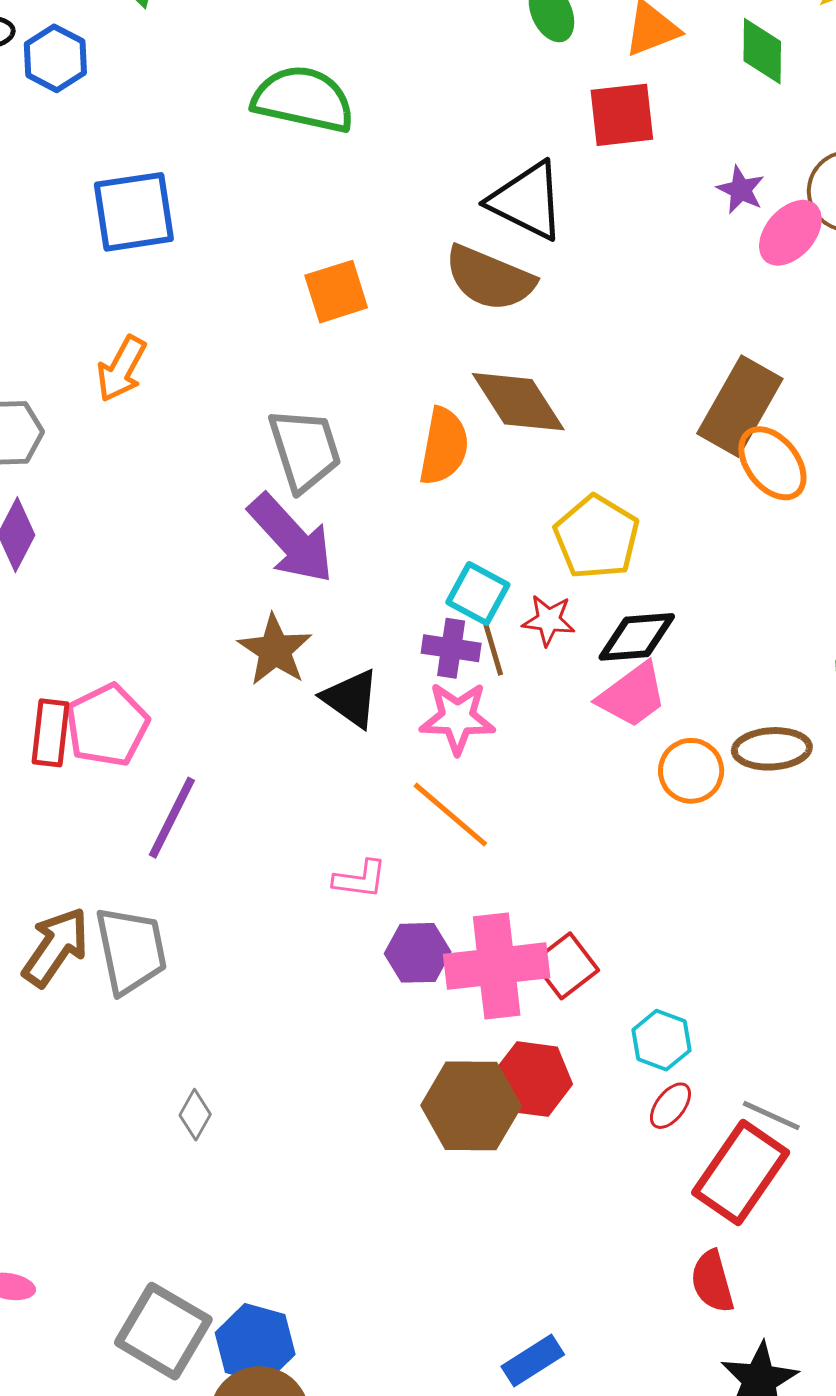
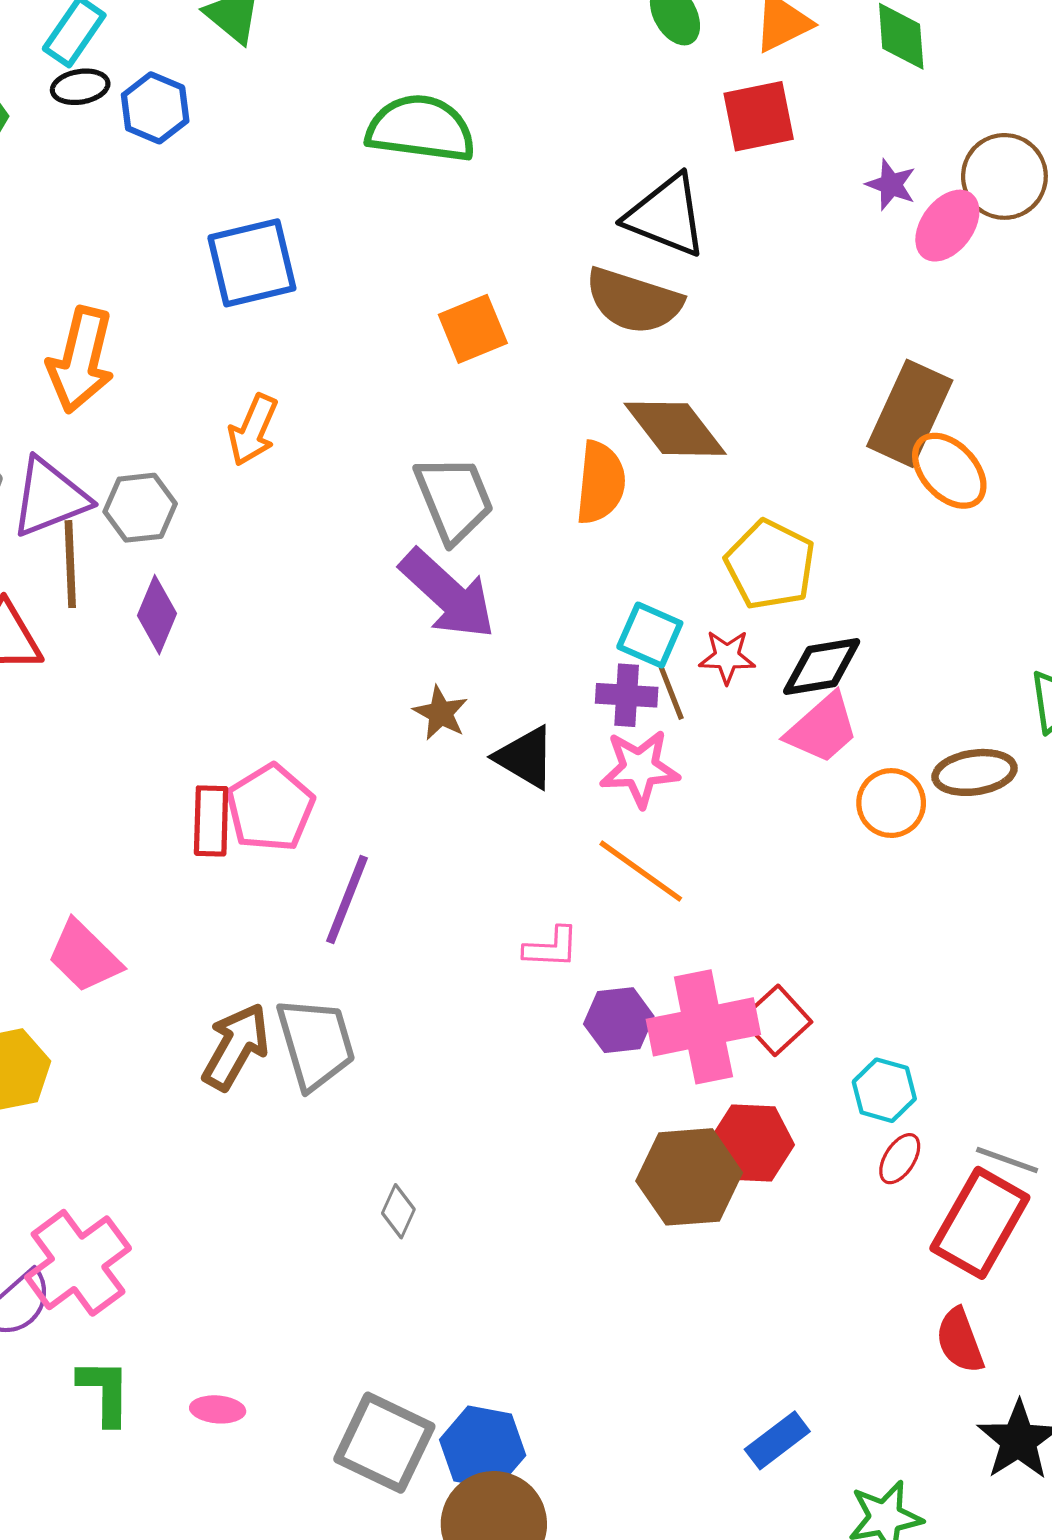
brown star: (275, 650) -> (441, 713), size x0.7

